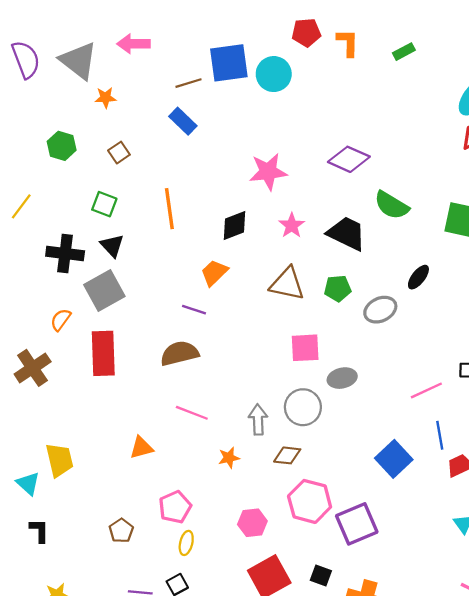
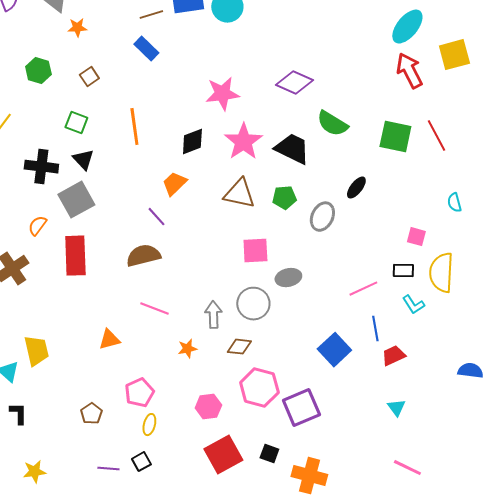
pink star: (292, 225) -> (243, 142), size x1.6
purple line: (194, 310) -> (156, 217), turned 30
gray ellipse: (380, 310) -> (322, 217), turned -40

